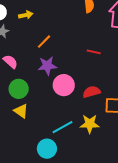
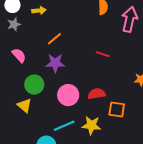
pink circle: (64, 85) -> (68, 95), moved
green circle: (19, 89) -> (34, 85), moved

